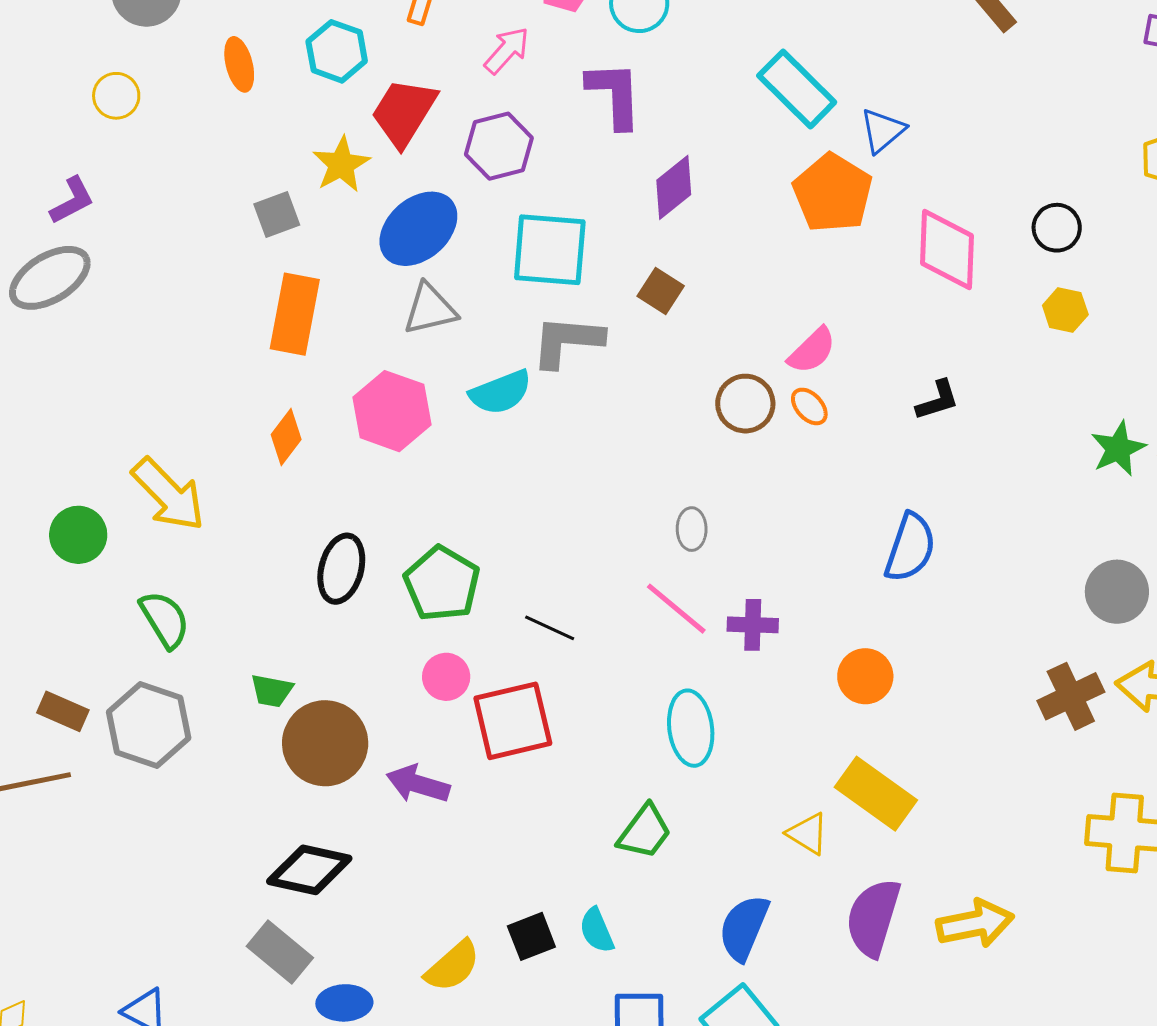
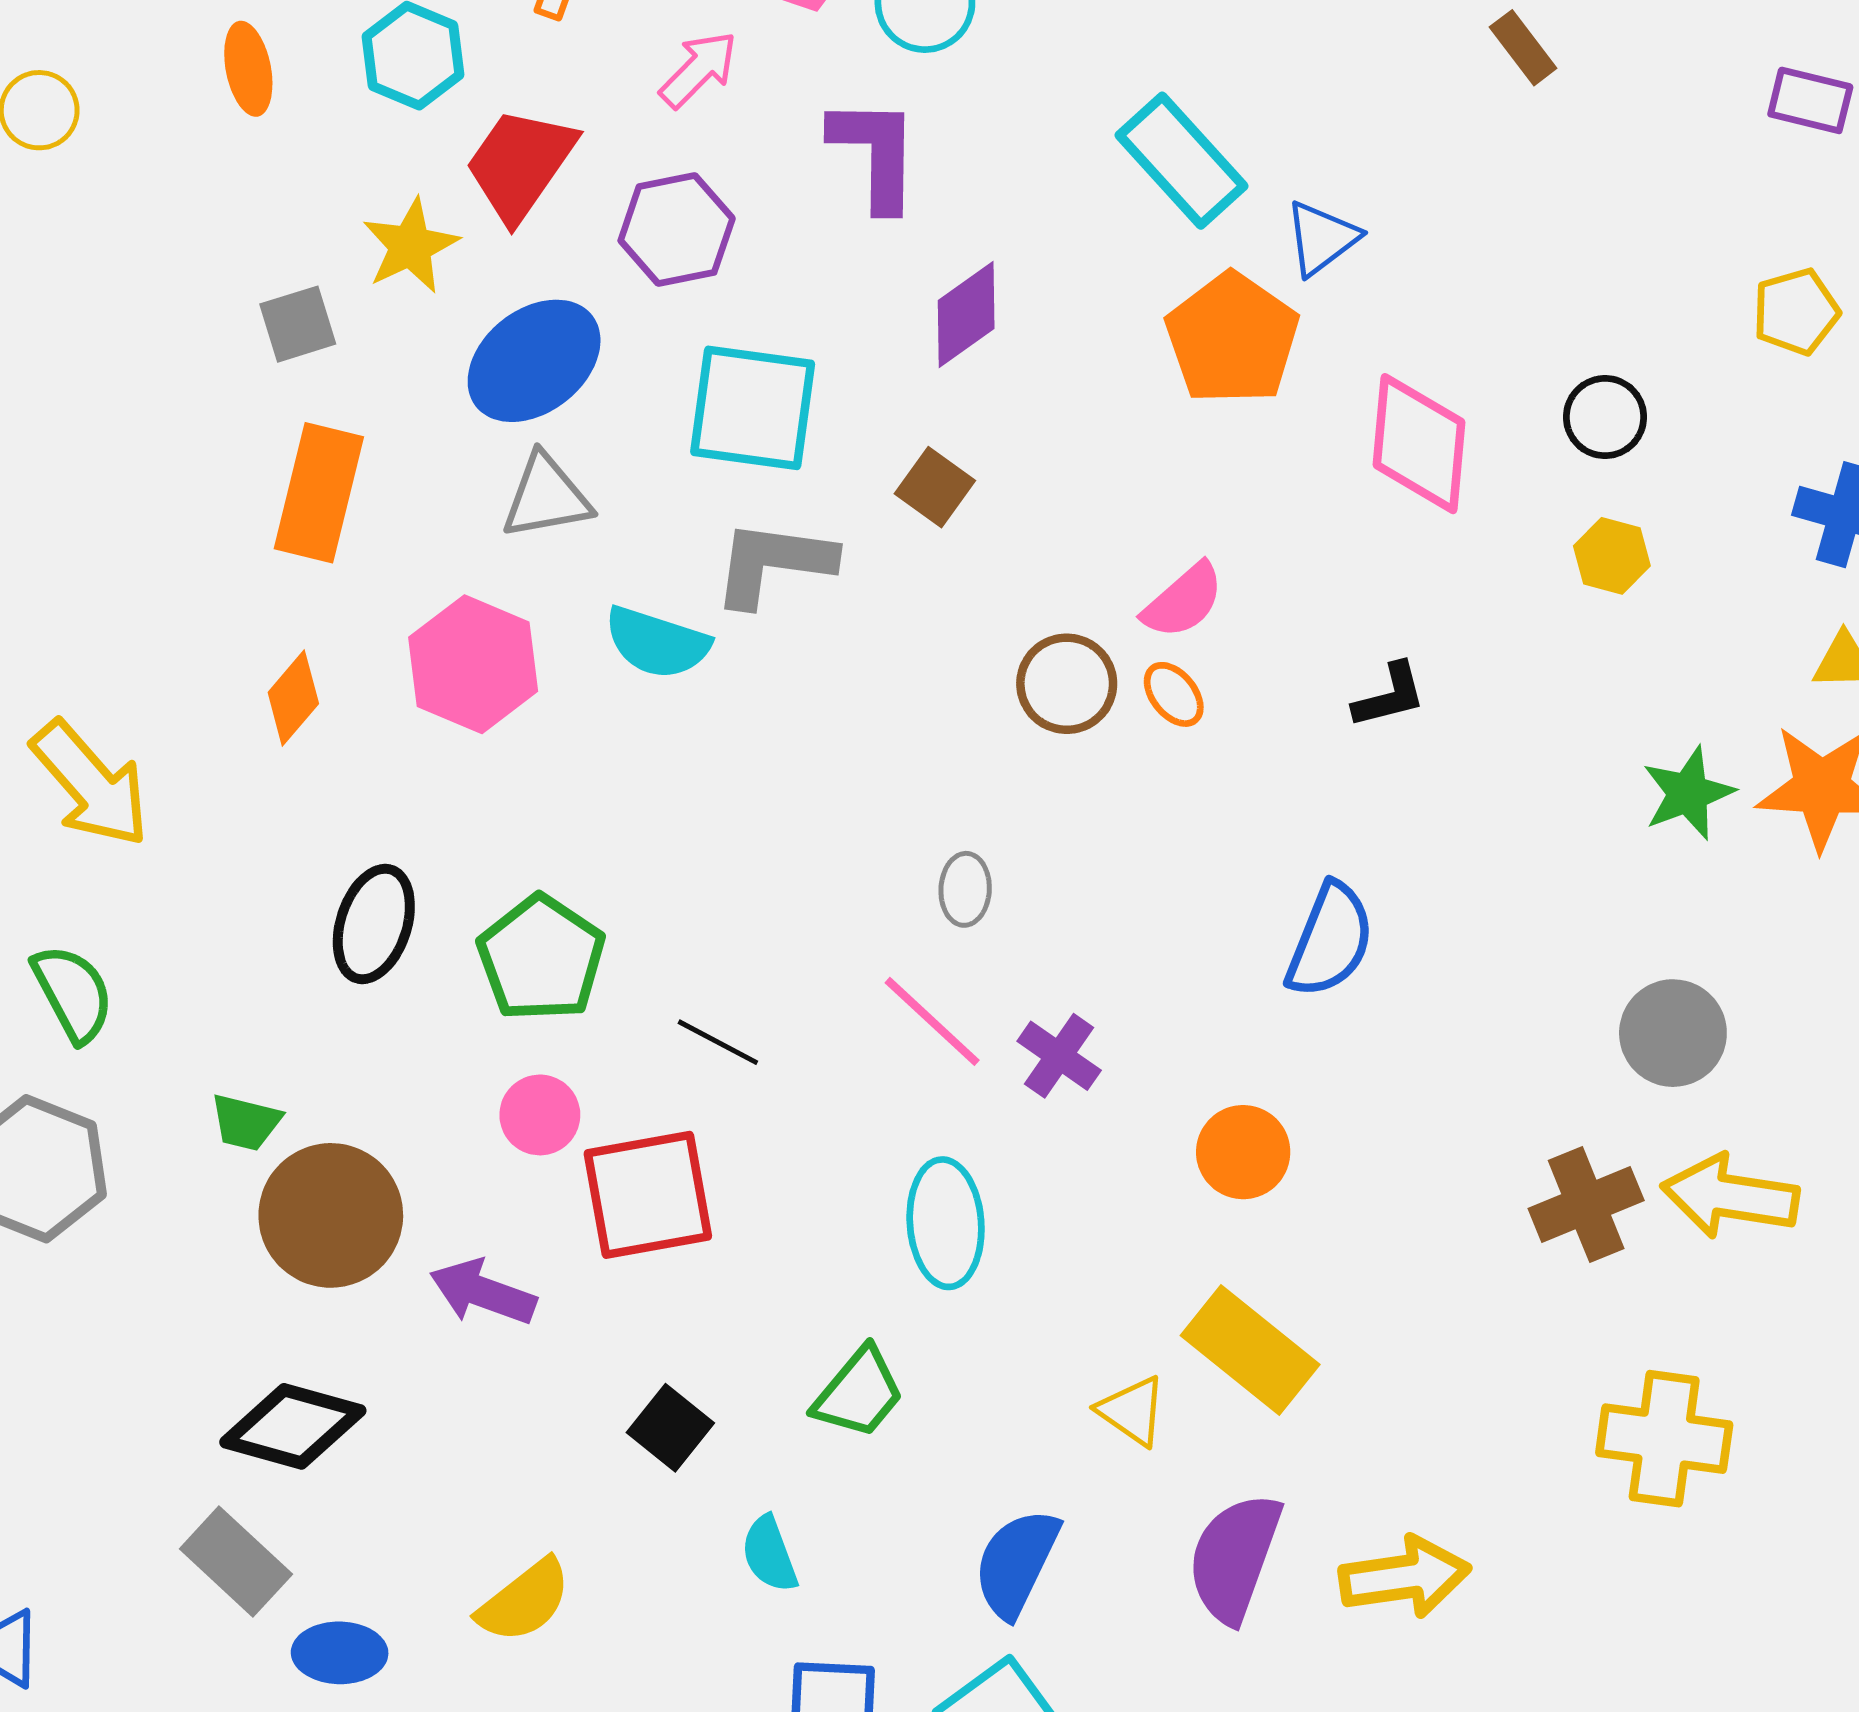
cyan semicircle: (501, 392) -> (657, 643), turned 36
purple cross: (753, 625) -> (1059, 1056), turned 30
black square: (531, 936) -> (670, 1428), moved, turned -33

